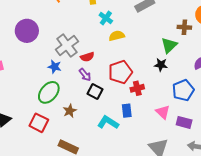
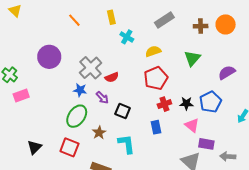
brown cross: (184, 27) -> (201, 26), moved
yellow semicircle: (117, 36) -> (153, 51), moved
black star: (161, 65) -> (186, 103), moved
red pentagon: (120, 72) -> (156, 78), moved
purple arrow: (85, 75) -> (102, 98), moved
cyan L-shape: (108, 122) -> (126, 144), moved, turned 55
purple rectangle: (184, 122) -> (206, 144), moved

